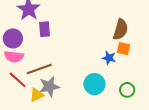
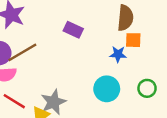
purple rectangle: (44, 29) -> (73, 30), moved, turned -49
brown line: (39, 69) -> (22, 52), moved

